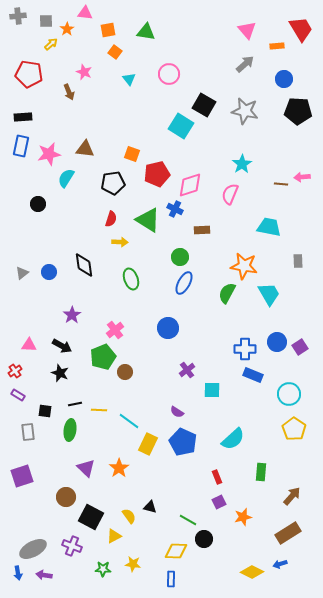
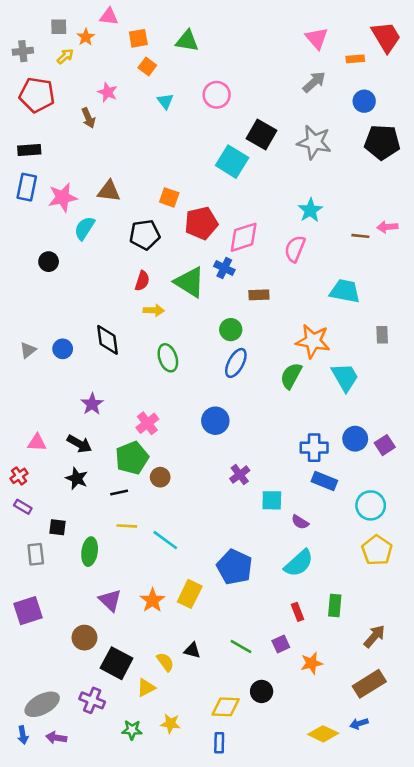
gray cross: (18, 16) -> (23, 51), moved
black line: (75, 404) -> (119, 493), moved
purple semicircle: (177, 412) -> (300, 522), moved
yellow rectangle: (148, 444) -> (190, 594), moved
red rectangle: (217, 477) -> (297, 612), moved
green line: (188, 520) -> (241, 647), moved

